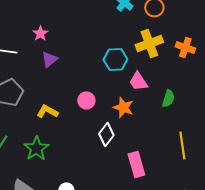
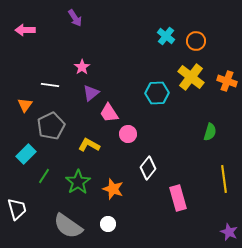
yellow cross: (149, 44) -> (191, 77), turned -32
pink trapezoid: (138, 82) -> (109, 113), moved
orange star: (123, 108) -> (113, 189), moved

